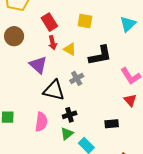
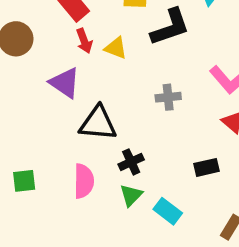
black L-shape: (100, 56) -> (170, 27), moved
gray cross: (77, 78) -> (168, 97), moved, turned 32

